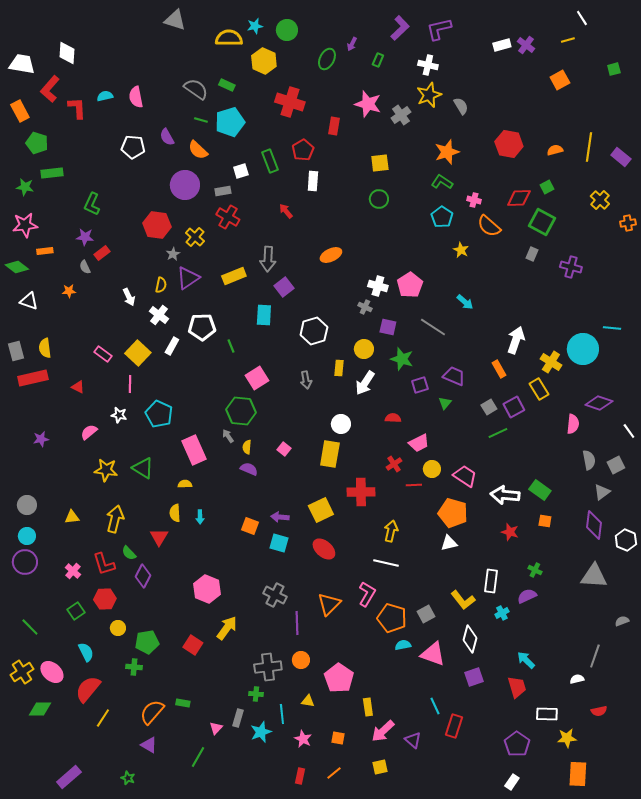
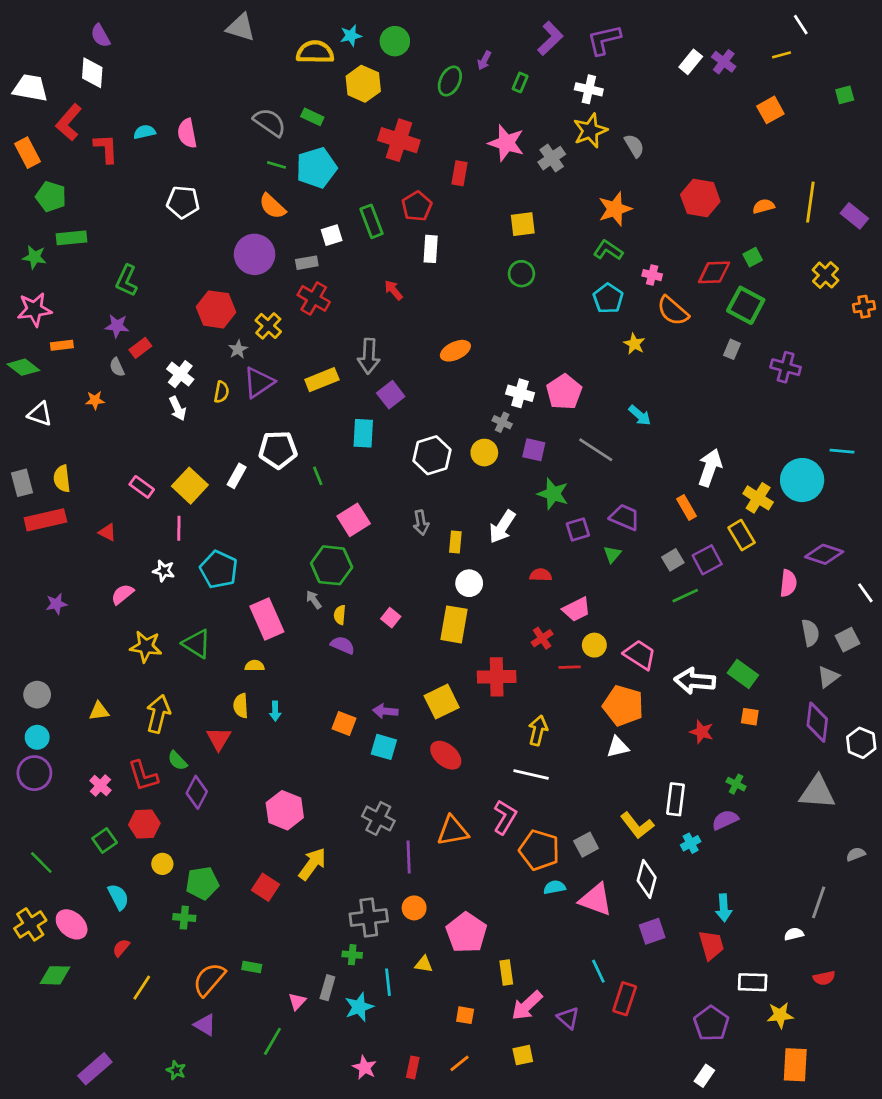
white rectangle: (502, 45) -> (691, 62), turned -36
purple semicircle: (167, 137) -> (100, 36), moved
white cross: (159, 315) -> (180, 374), moved
yellow circle: (364, 349) -> (484, 453), moved
yellow rectangle: (339, 368) -> (455, 542), moved
orange triangle: (329, 604) -> (453, 831), turned 35
cyan arrow: (526, 660) -> (724, 908), turned -138
red semicircle: (88, 689) -> (121, 948), size x0.5
pink star: (303, 739) -> (365, 1067), moved

